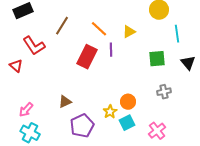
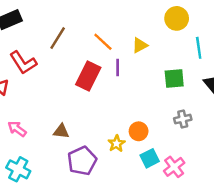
brown triangle: (65, 102) -> (61, 131), turned 32
pink arrow: (26, 110) -> (17, 129), moved, turned 84
cyan square: (127, 123) -> (150, 158), moved

